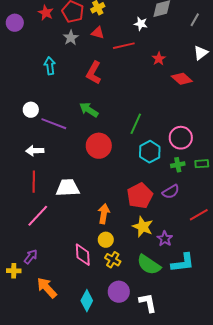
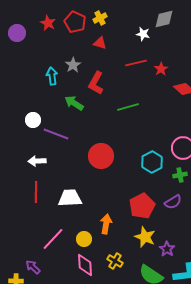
gray star: (71, 38) -> (73, 65), moved
red line: (124, 46) -> (136, 63), moved
green arrow: (89, 110) -> (74, 103), moved
green line: (136, 124) -> (128, 107), moved, turned 50
pink line: (38, 216) -> (53, 239), moved
yellow circle: (106, 240) -> (84, 239), moved
purple arrow: (31, 257) -> (33, 267), turned -84
yellow cross: (113, 260) -> (115, 261), moved

